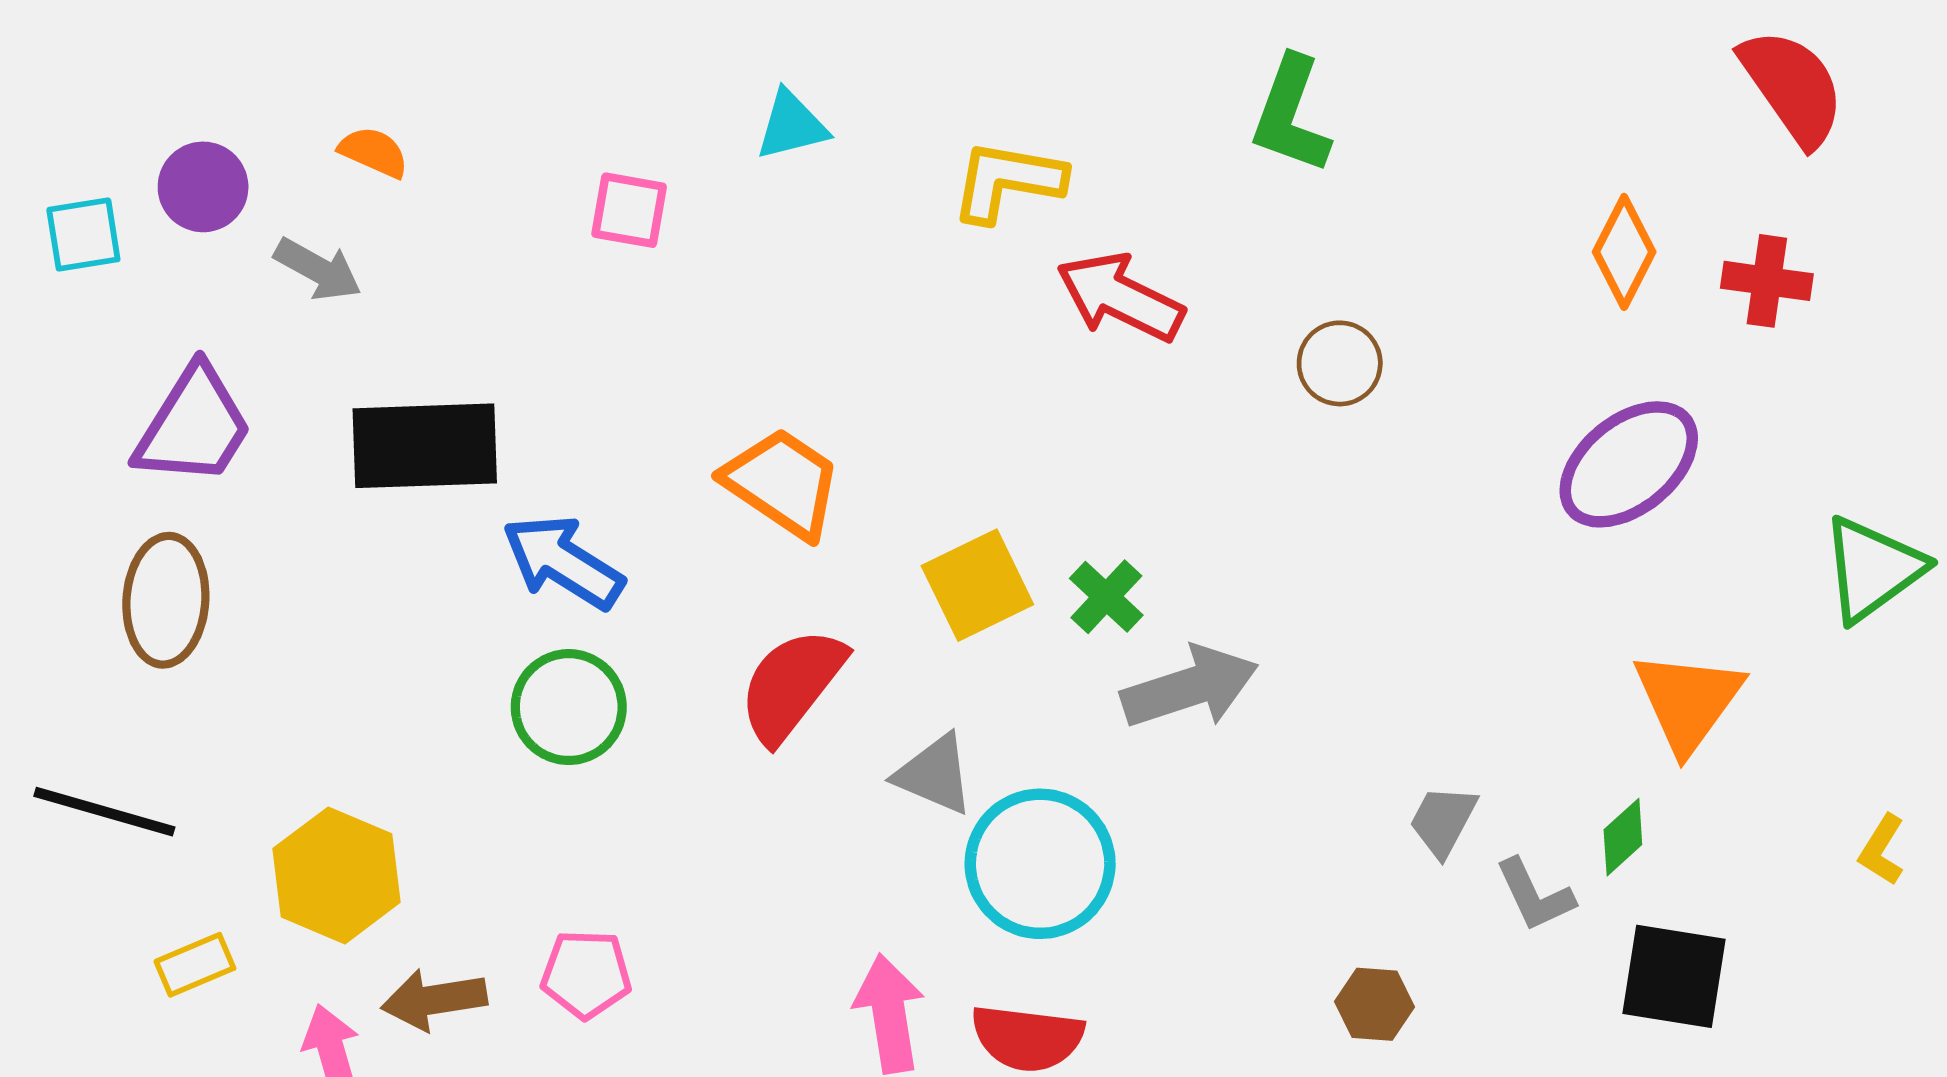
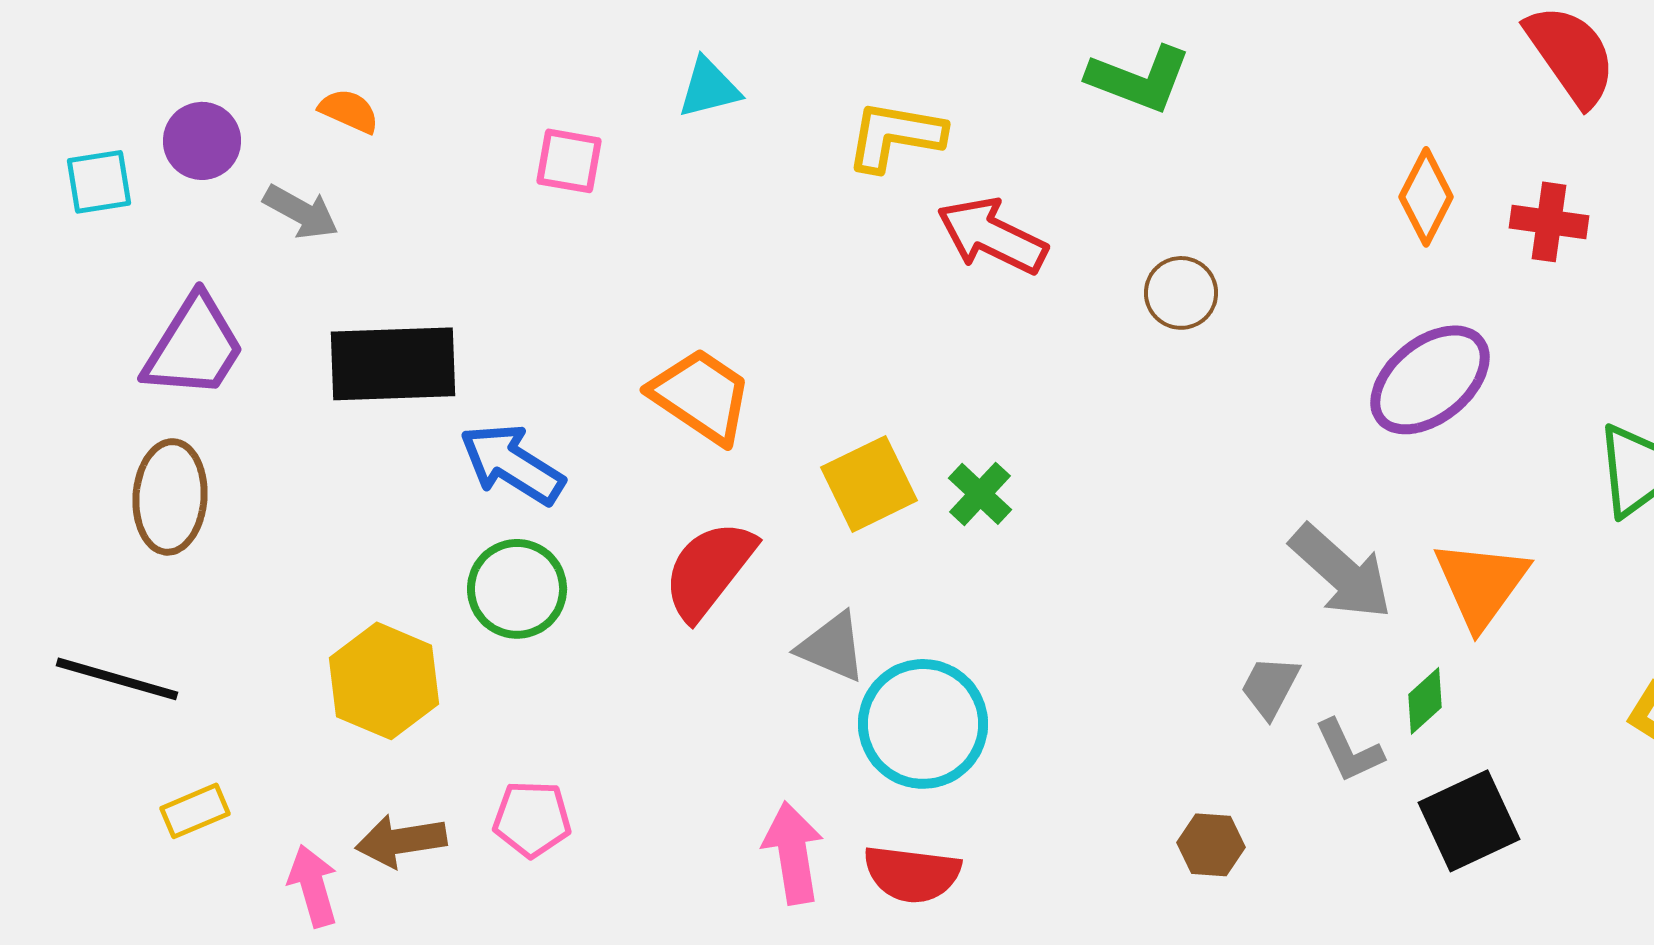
green L-shape: (1291, 115) -> (1139, 79), turned -89
gray arrow: (1190, 687) -> (1341, 572), moved, turned 60
yellow hexagon: (337, 875) -> (384, 681), moved
black square: (1674, 976) -> (1469, 821), turned -34

